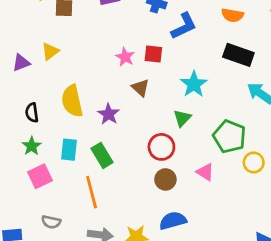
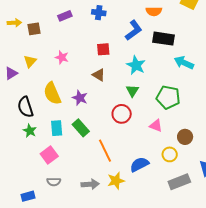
blue L-shape: (184, 26) -> (134, 30), moved
pink star: (125, 57) -> (62, 57), moved
black semicircle: (32, 113) -> (25, 107), size x1.5
yellow circle: (254, 162) -> (170, 154), moved
pink square: (40, 176) -> (49, 155), moved
brown circle: (165, 179) -> (185, 137), moved
orange line: (92, 192) -> (105, 151), moved

